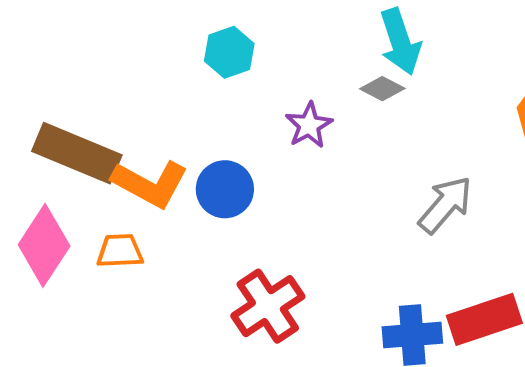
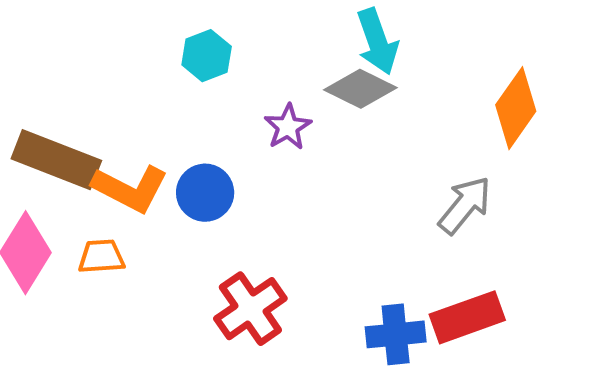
gray diamond: (382, 89) -> (360, 89), size x1.6
gray arrow: (445, 205) -> (465, 205), moved

